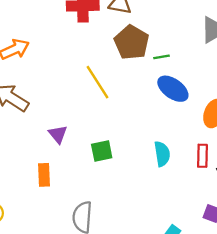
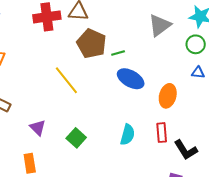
green square: (102, 151) -> (76, 138), turned -30
cyan semicircle: (162, 154) -> (127, 135), turned 30

